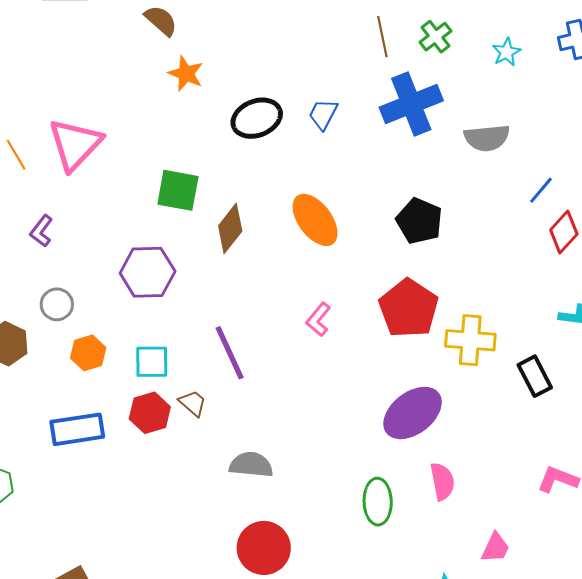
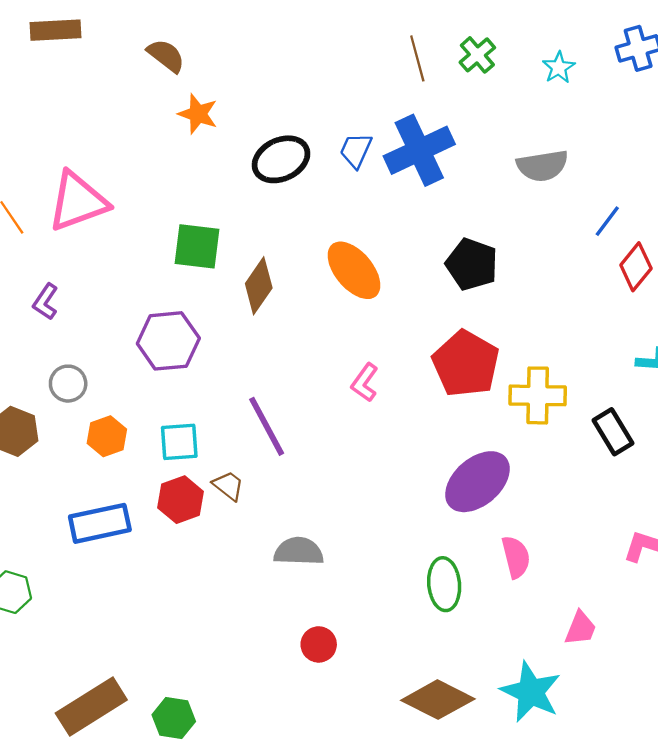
blue cross: (411, 104) -> (419, 150), moved
pink triangle: (75, 144) -> (78, 201), turned 30
red circle: (264, 548) -> (319, 644), size x0.6

